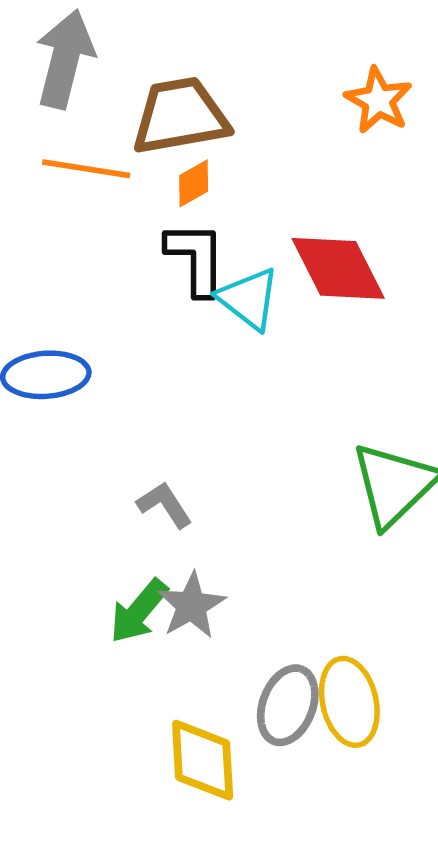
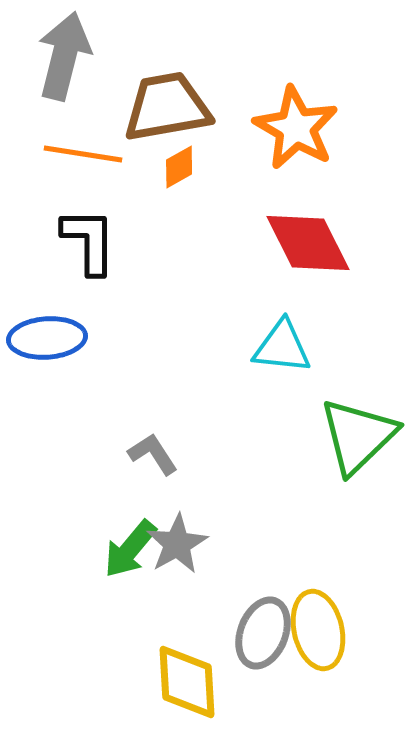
orange star: (378, 100) -> (296, 128), moved, size x1.4
black L-shape: (196, 258) -> (89, 241), moved
cyan triangle: (249, 299) -> (282, 347), moved, turned -32

